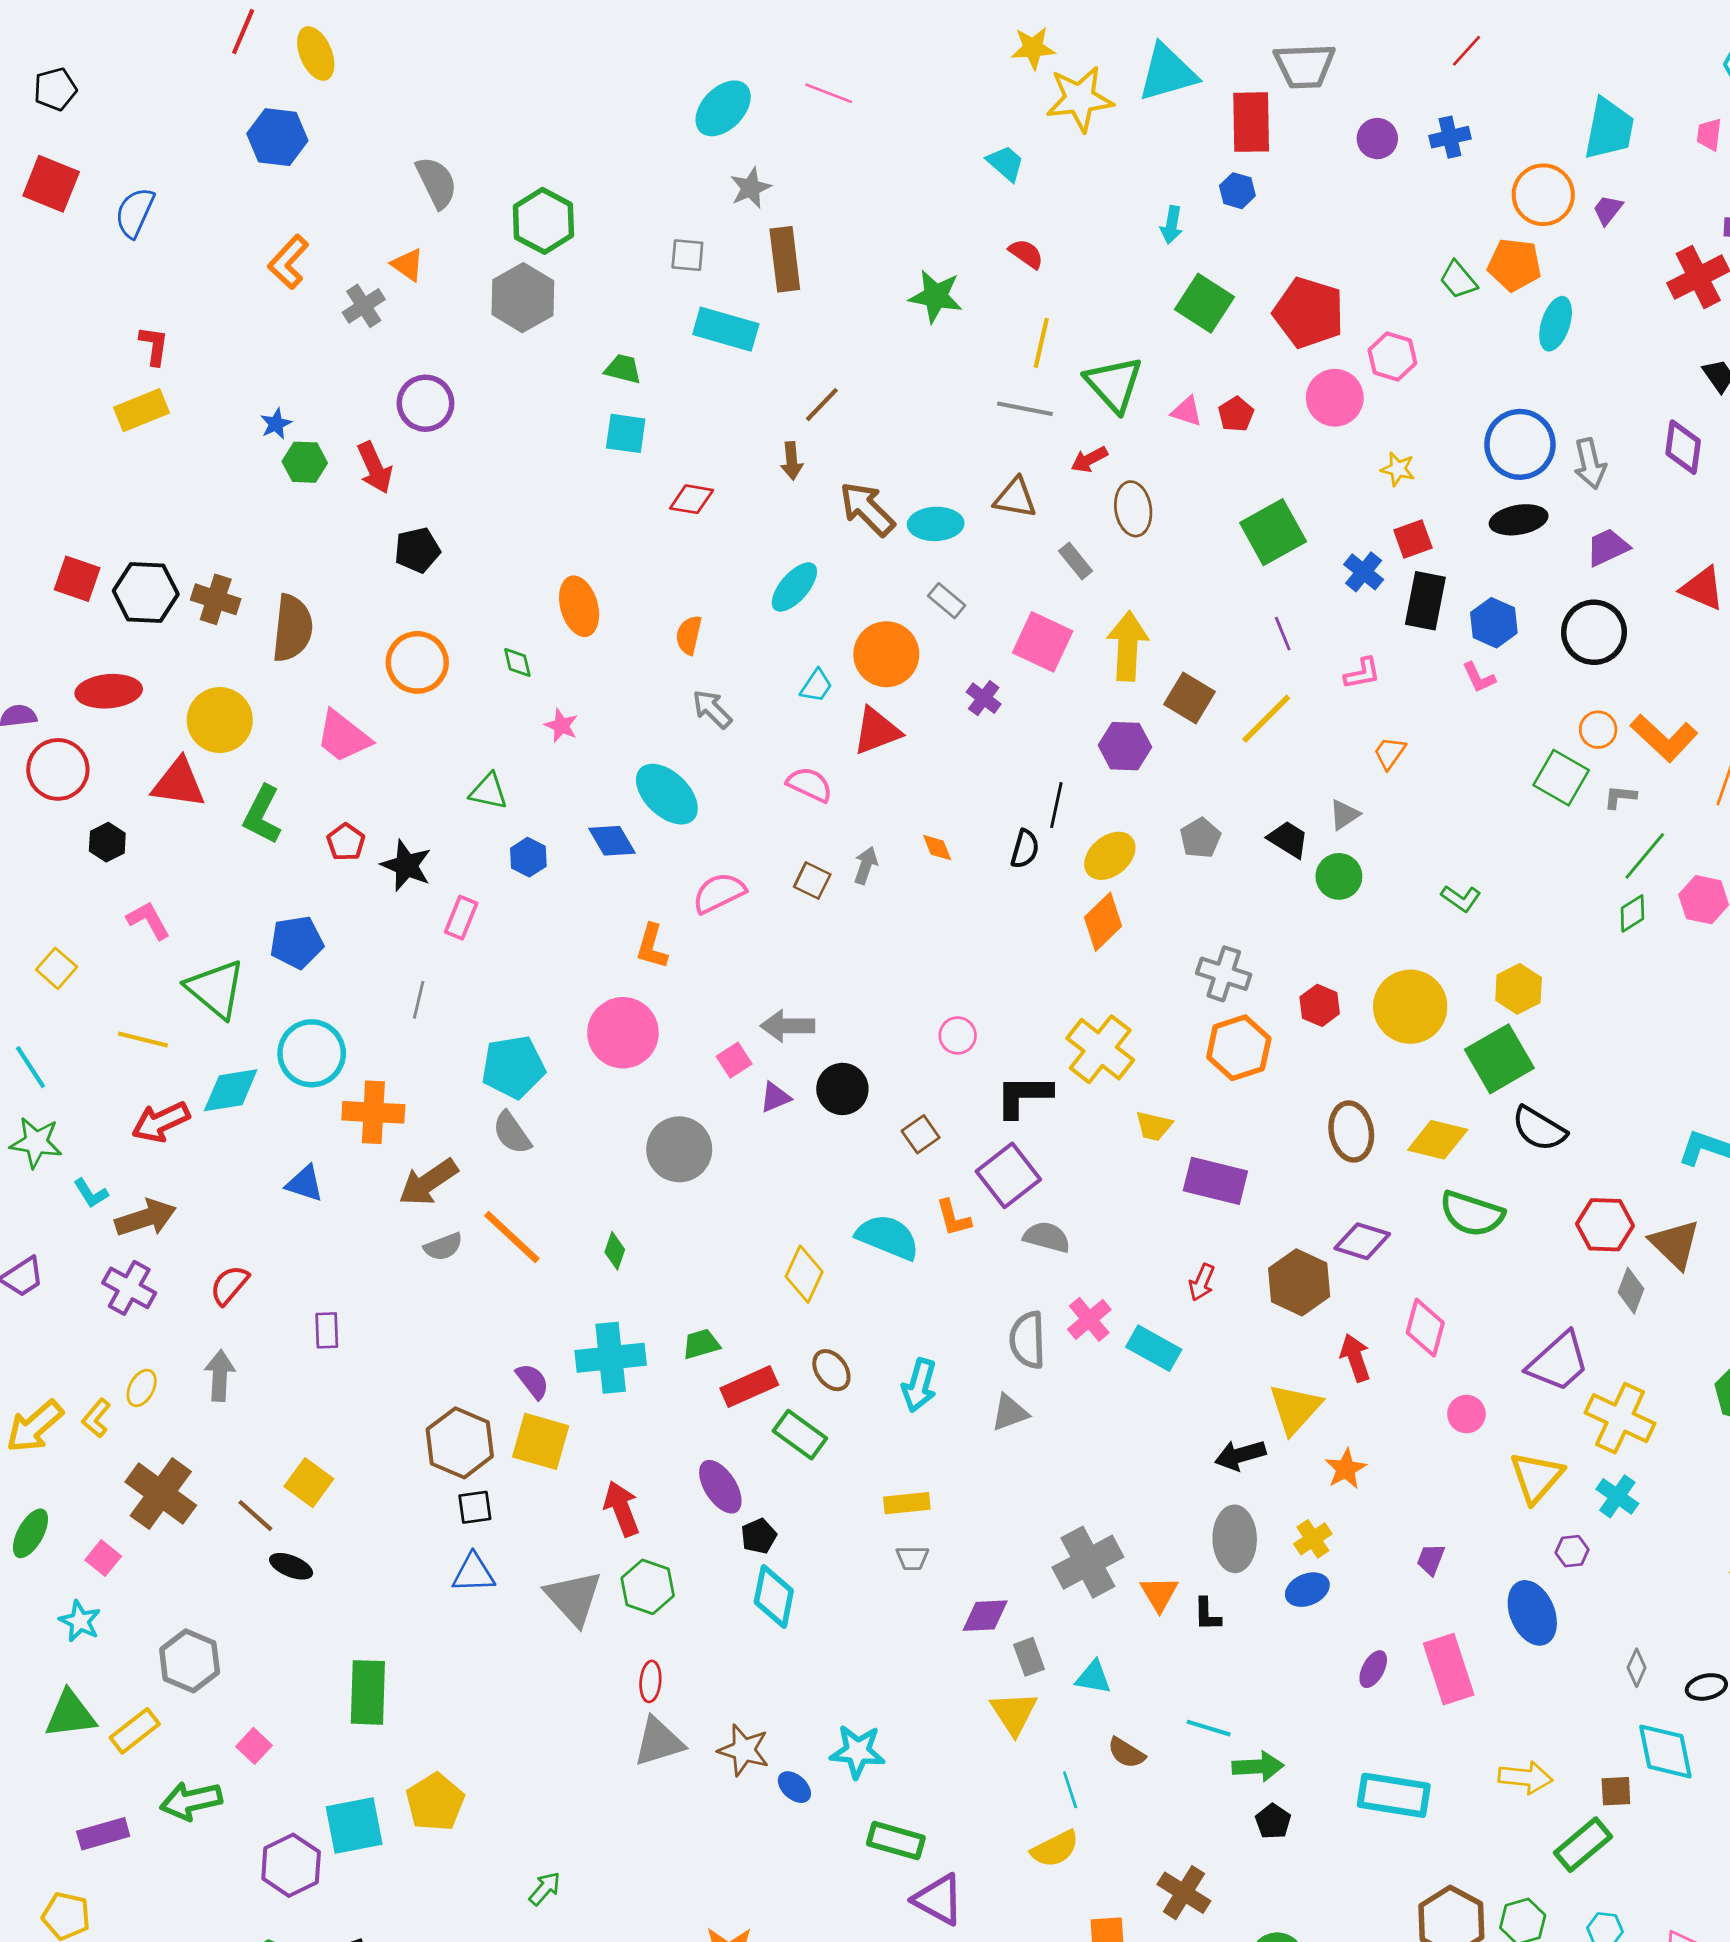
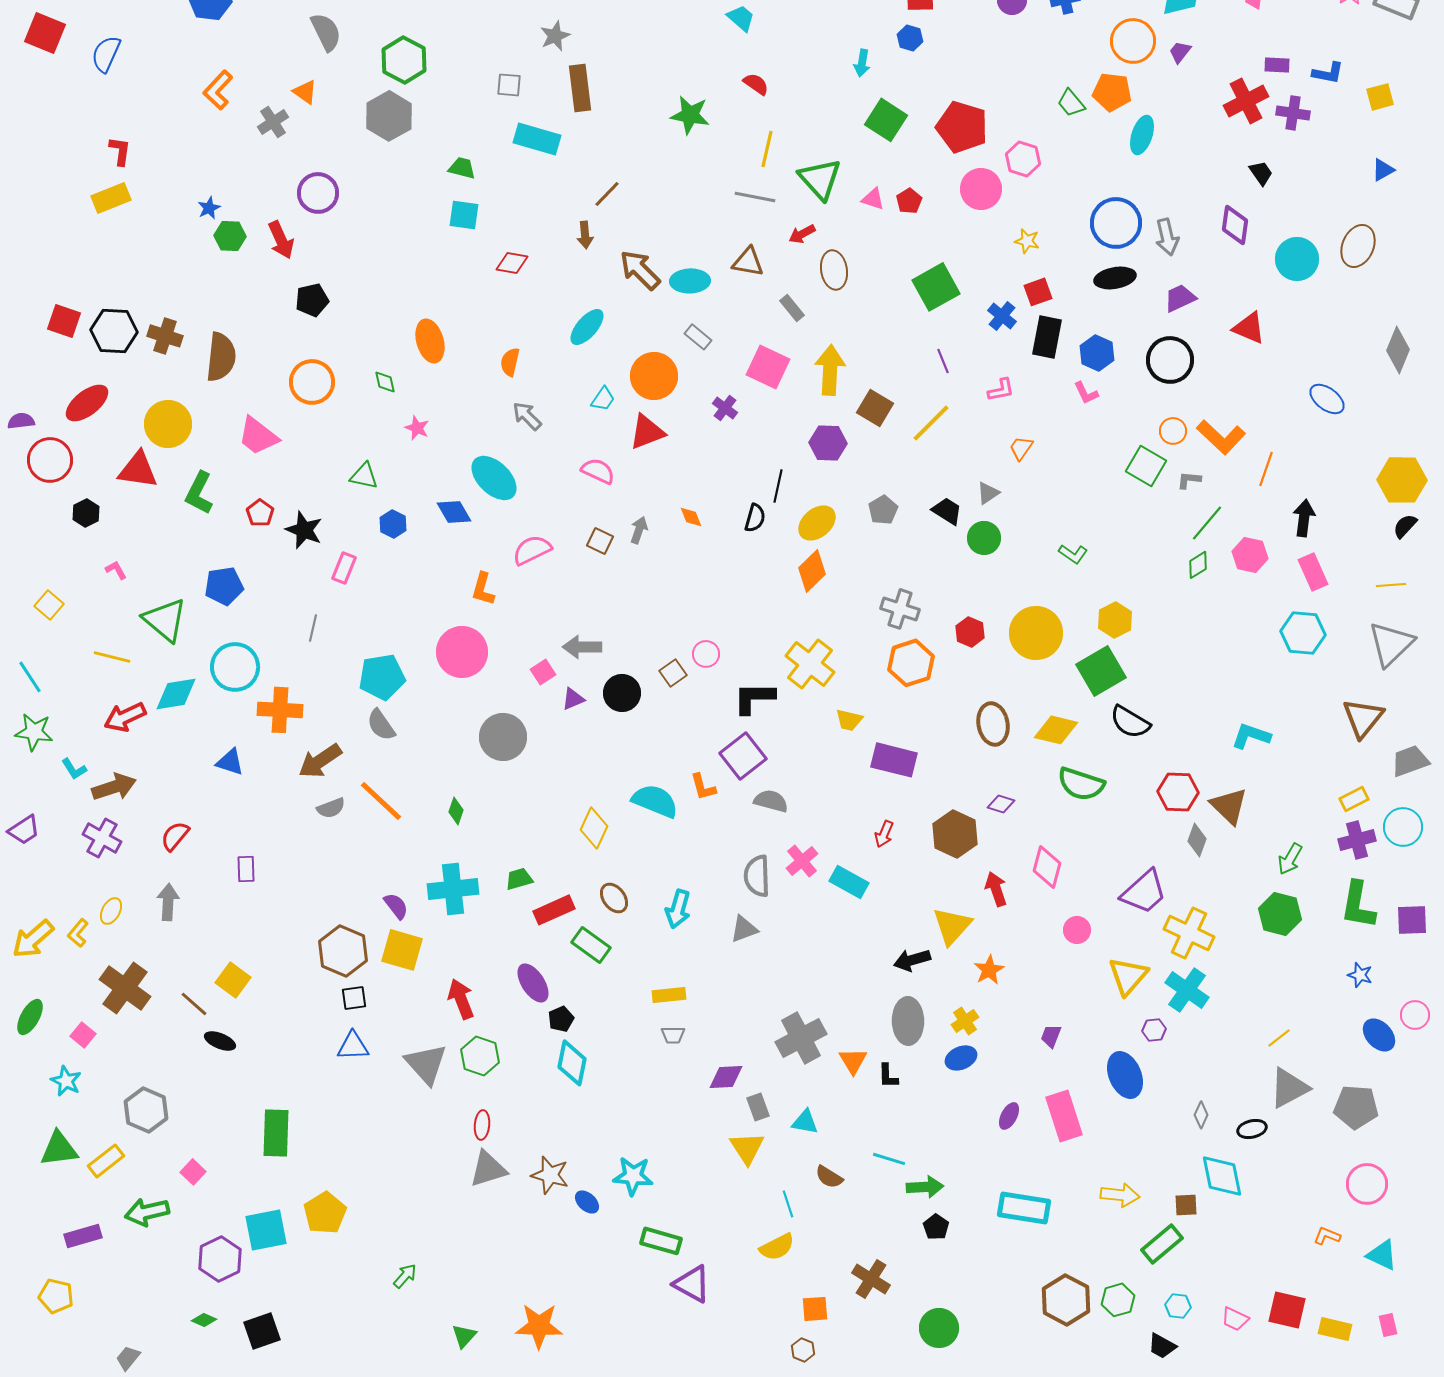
red ellipse: (109, 691) -> (87, 403), turned -33
pink L-shape: (148, 920) -> (116, 570), size x0.7
brown square: (921, 1134) -> (673, 673), moved
purple diamond: (1362, 1241) -> (1001, 804), size x0.7
cyan cross: (1617, 1496) -> (1187, 990), size x1.4

